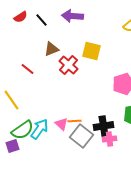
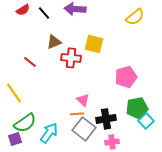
red cross: (68, 65) -> (71, 58), turned -36
pink triangle: (62, 124) -> (83, 100), moved
cyan arrow: (40, 129) -> (49, 133), moved
pink cross: (110, 139) -> (112, 142), moved

